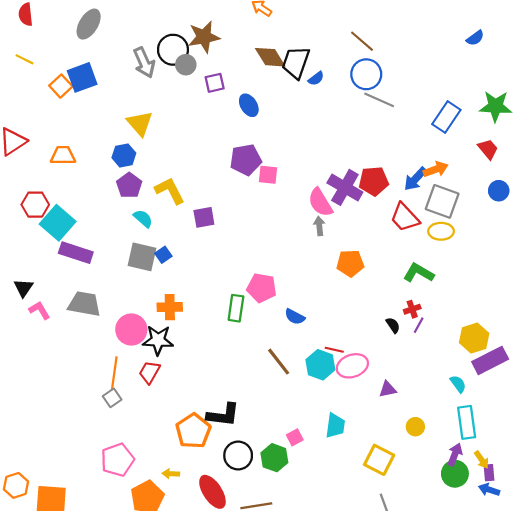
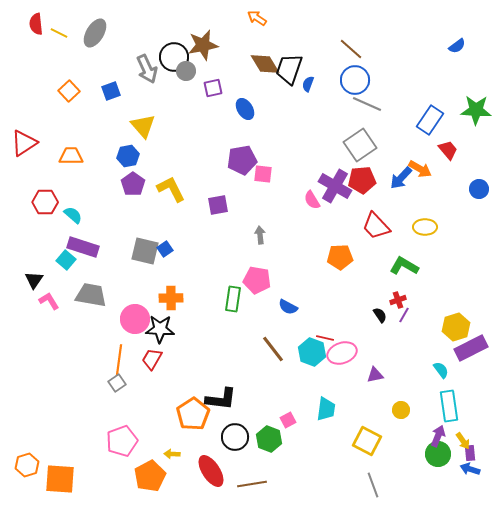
yellow line: (25, 59) -> (59, 33), moved
blue square: (82, 77) -> (111, 91), moved, size x0.7
blue semicircle: (316, 79) -> (308, 84), turned 147
red trapezoid: (488, 149) -> (448, 150), moved
orange arrow: (436, 169) -> (420, 169), turned 50
gray square: (442, 201) -> (360, 145), moved, turned 36
pink semicircle: (320, 202) -> (312, 200), size x0.7
purple square: (204, 217) -> (218, 205), moved
red trapezoid: (405, 217) -> (376, 226), moved
cyan semicircle: (143, 218) -> (73, 215), moved
cyan square: (58, 223) -> (66, 260), moved, size x0.6
gray arrow: (319, 226) -> (260, 235), moved

